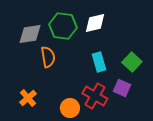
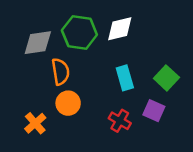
red cross: (95, 96) -> (120, 121), size x0.7
orange circle: (70, 108) -> (68, 103), moved

